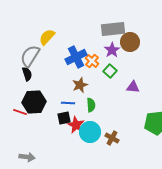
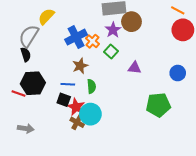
black square: (64, 118) -> (64, 100), turned 32
brown cross: (112, 138) -> (77, 122), moved
gray arrow: (27, 157) -> (26, 128), moved

